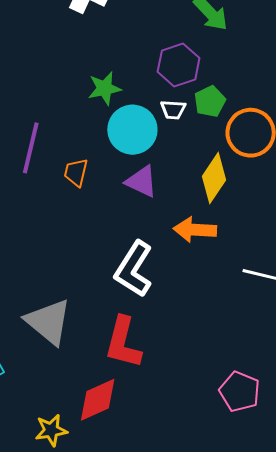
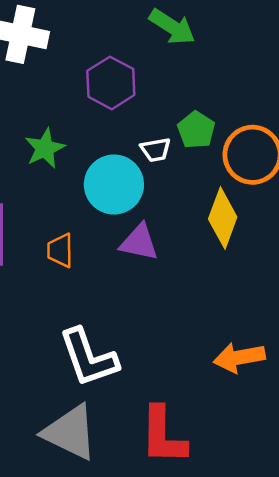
purple hexagon: (179, 65) -> (111, 83), moved
green star: (105, 88) -> (45, 148), moved
orange arrow: (195, 230) -> (239, 357), moved
white L-shape: (134, 269) -> (88, 358), moved, turned -38

